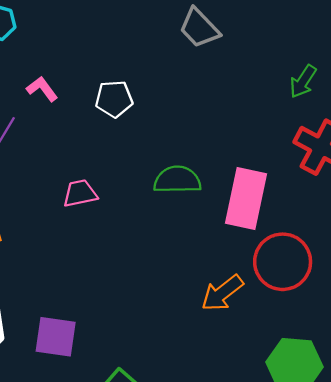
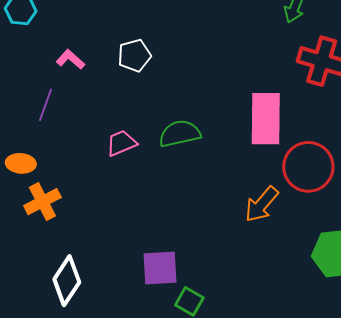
green semicircle: (177, 180) -> (180, 134), moved
purple square: (56, 337) -> (160, 268), moved

